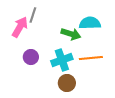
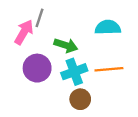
green arrow: (71, 34) -> (66, 45), moved
purple circle: (31, 57) -> (37, 68), size x1.5

